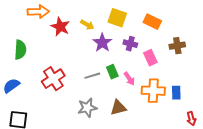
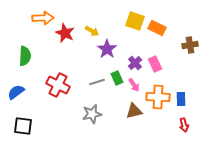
yellow square: (117, 18) -> (135, 21), moved
purple cross: (130, 44) -> (135, 63), moved, turned 32
brown cross: (177, 46) -> (190, 45), moved
red cross: (53, 79) -> (58, 85), turned -30
brown triangle: (118, 108) -> (134, 111), moved
red arrow: (191, 119) -> (184, 125), moved

